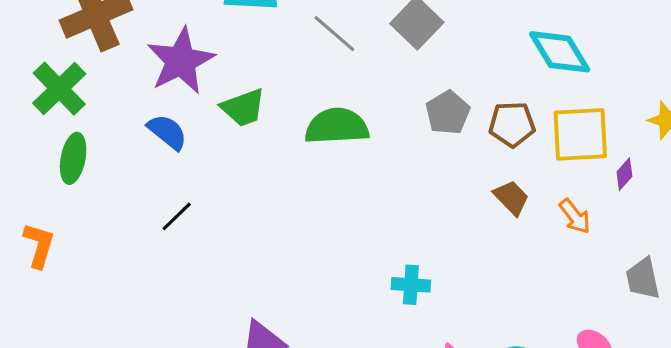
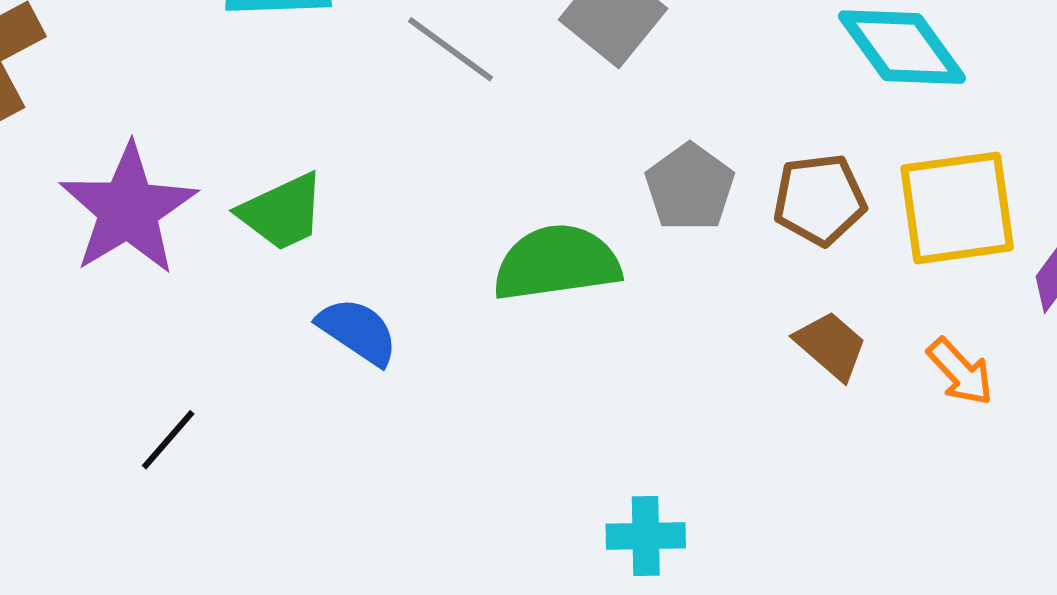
purple star: (181, 61) -> (128, 209), moved
green semicircle: (337, 126) -> (557, 263), moved
blue semicircle: (167, 132) -> (358, 331), moved

